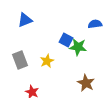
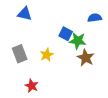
blue triangle: (25, 20) -> (25, 14), turned 35
brown star: (86, 83) -> (86, 58), moved

